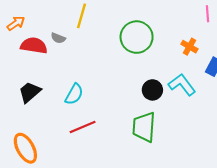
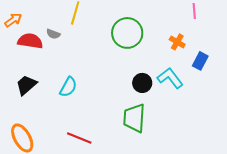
red line: (83, 127) -> (79, 138), moved, turned 45

